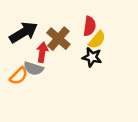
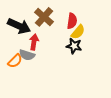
black arrow: (24, 32) -> (19, 26), turned 55
brown cross: (58, 39) -> (44, 17), moved

